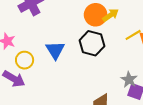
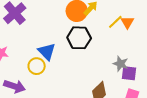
yellow circle: (25, 60) -> (37, 66), moved

